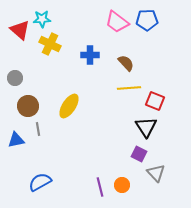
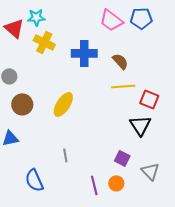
blue cross: (90, 55) -> (84, 53), size x1.4
gray line: (38, 129) -> (65, 155), moved
purple square: (139, 154) -> (122, 158), moved
blue semicircle: (40, 182) -> (34, 180), turned -85

